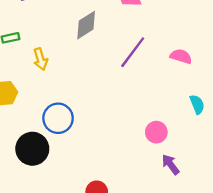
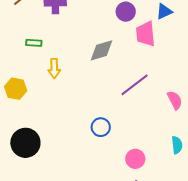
pink semicircle: (181, 56) -> (175, 100), turned 30
blue circle: (58, 118) -> (101, 127), moved, size x0.7

